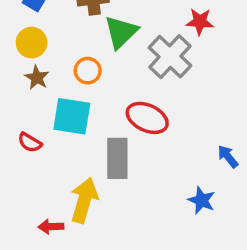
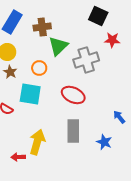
red star: (200, 22) -> (112, 40), moved
gray cross: (170, 57) -> (86, 60), turned 30
gray rectangle: (117, 158) -> (73, 131), moved

